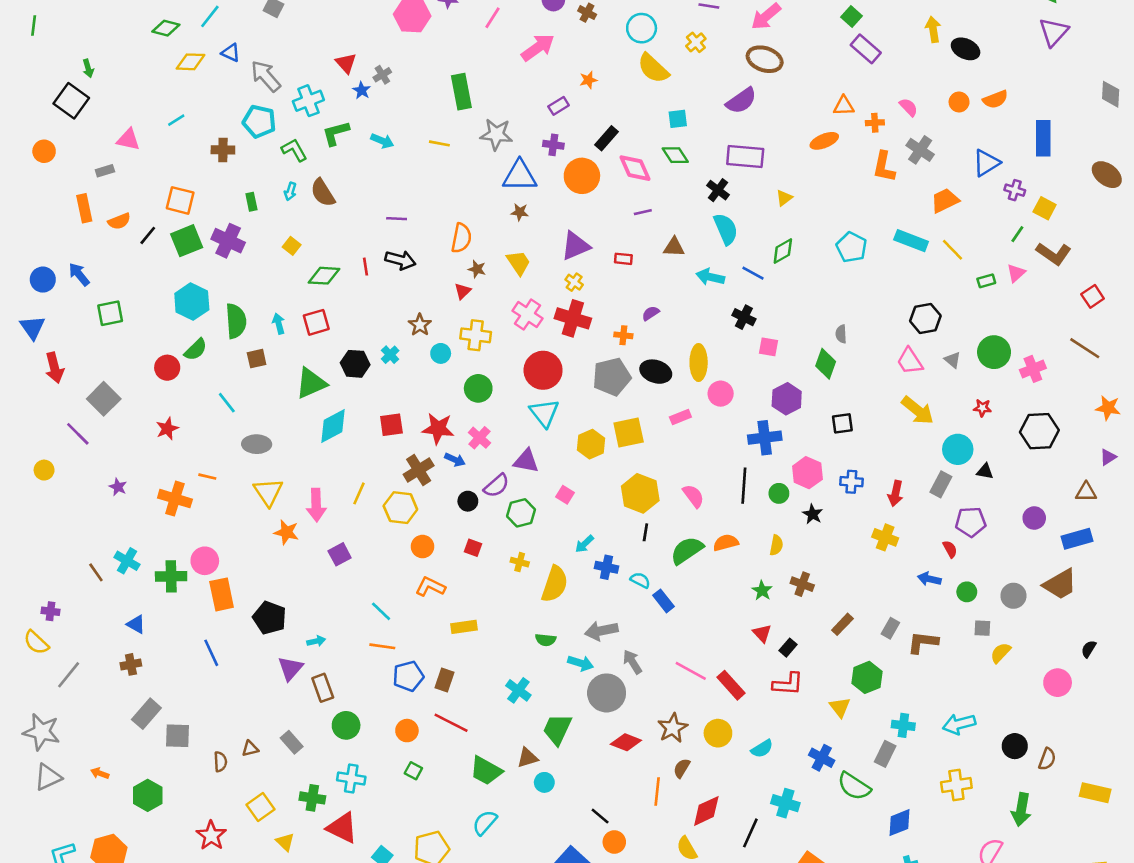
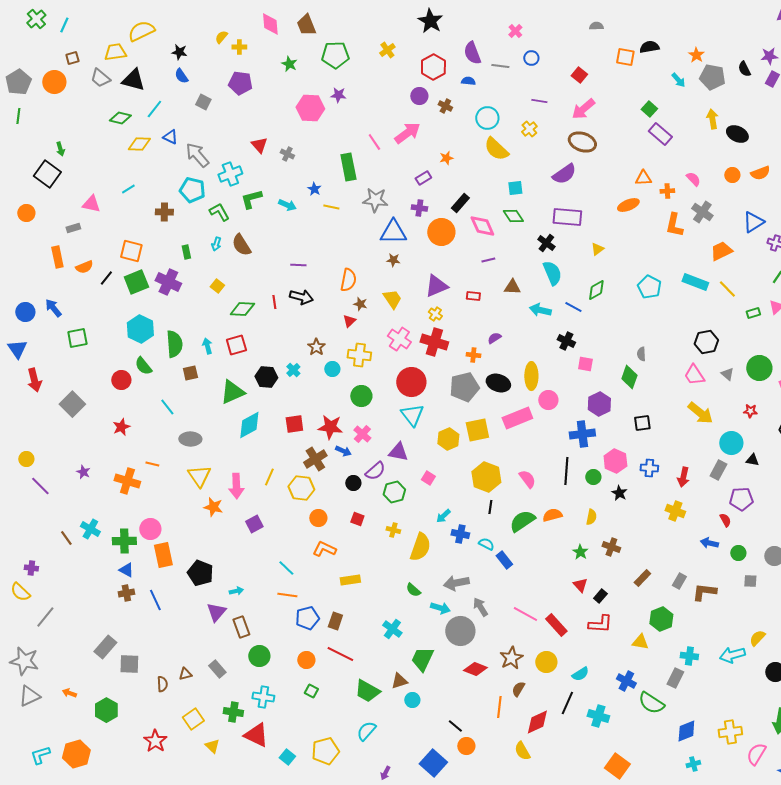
pink line: (492, 18) -> (374, 142), moved, turned -66
gray cross: (382, 75) -> (287, 154), turned -32
blue star: (362, 90) -> (314, 189), moved
green semicircle: (196, 350) -> (143, 366), turned 96
pink rectangle: (680, 417) -> (517, 418), size x1.8
purple line: (78, 434) -> (40, 486), moved
blue triangle: (136, 624) -> (126, 570), moved
green semicircle: (546, 640) -> (413, 590), turned 35
yellow semicircle: (1001, 653) -> (757, 638), moved
brown cross: (131, 664) -> (126, 593), moved
yellow triangle: (840, 707) -> (640, 642), turned -42
yellow cross: (956, 785) -> (730, 732), moved
black line: (750, 833) -> (567, 703), moved

